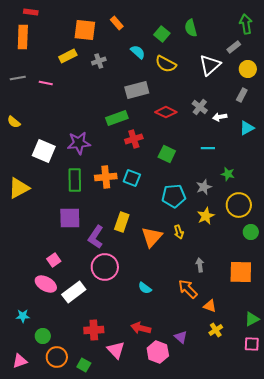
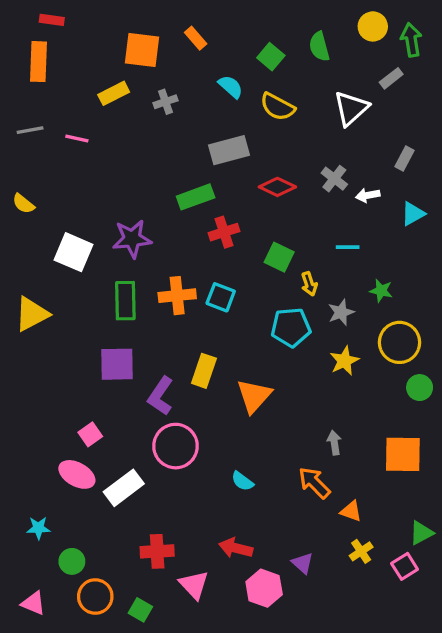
yellow circle: (248, 69) -> (373, 26), moved
yellow arrow: (179, 232) -> (309, 284), moved
pink square: (252, 344) -> (405, 566), moved, turned -35
pink triangle: (20, 361) -> (33, 603), turned 42

